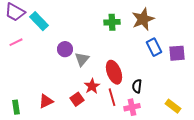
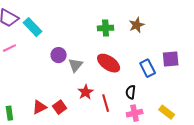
brown star: (143, 19) -> (137, 25), size x0.7
blue rectangle: (154, 47) -> (148, 68), moved
red ellipse: (114, 72) -> (109, 63), moved, turned -35
red square: (77, 99) -> (60, 107), moved
pink cross: (132, 107) -> (135, 113), moved

